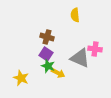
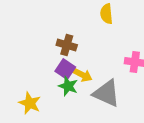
gray triangle: (80, 58) -> (106, 93), moved
yellow arrow: (58, 73) -> (82, 75), moved

